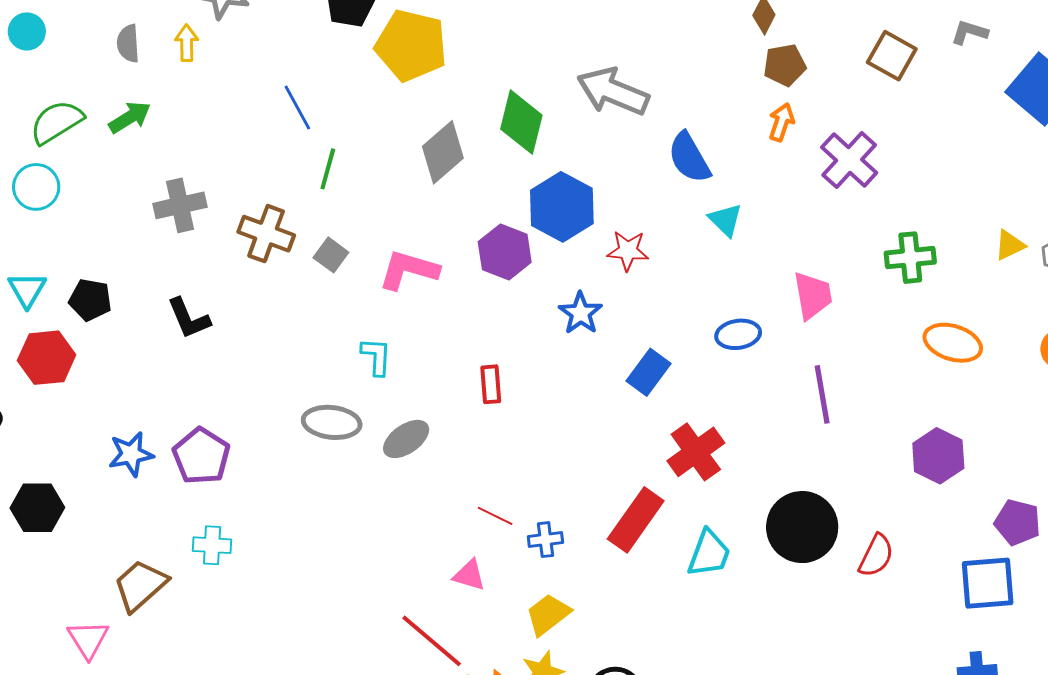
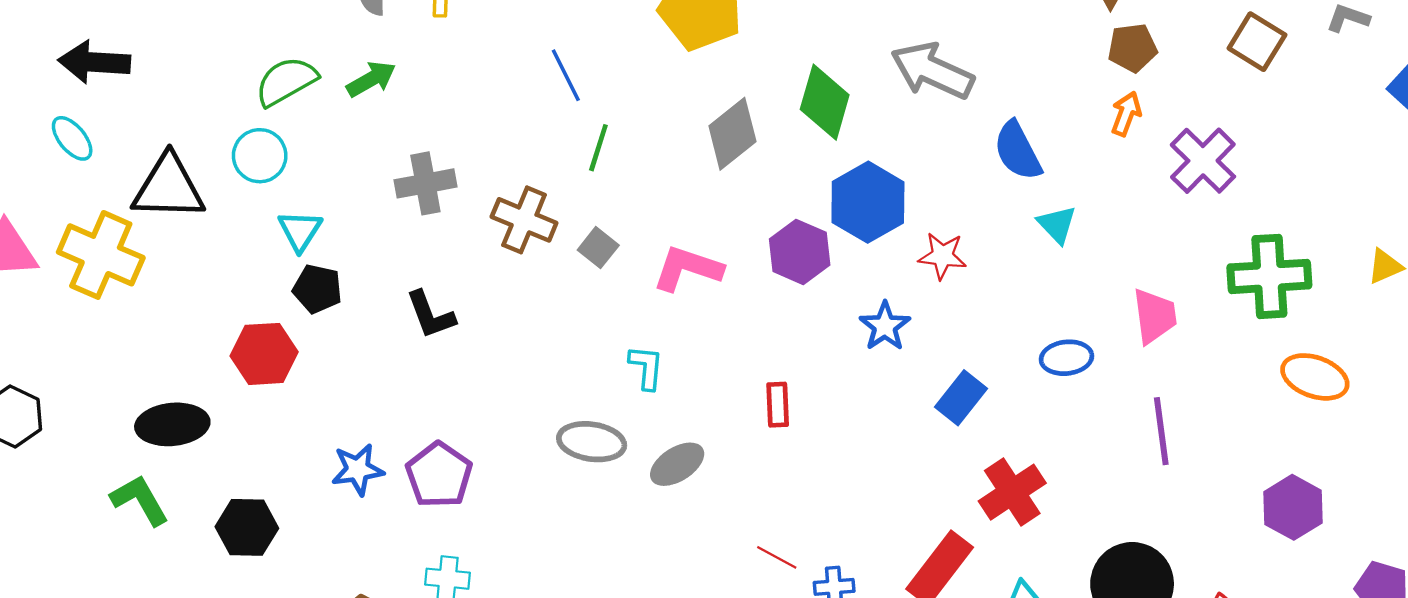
green cross: (910, 258) -> (1269, 276), size x1.4
cyan triangle: (27, 290) -> (300, 231), moved

